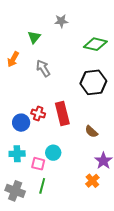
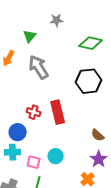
gray arrow: (43, 68) -> (39, 67), size x1.4
blue circle: (21, 123) -> (18, 132), moved
brown semicircle: (91, 132) -> (98, 135), moved
cyan circle: (53, 153) -> (56, 156), moved

